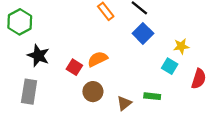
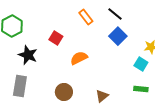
red square: (74, 67) -> (56, 38), moved
brown circle: (93, 92) -> (64, 92), moved
green rectangle: (152, 96) -> (141, 89), moved

